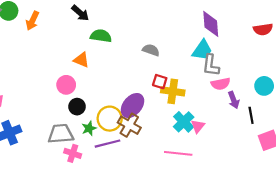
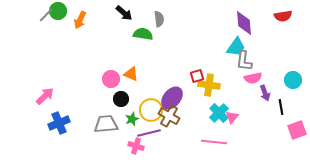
red semicircle: (263, 29) -> (283, 16), moved
gray semicircle: (151, 50) -> (159, 19), moved, turned 63
orange triangle: (81, 60) -> (131, 74), moved
red square: (160, 82) -> (197, 76), turned -32
pink cross: (73, 153) -> (136, 146), moved

